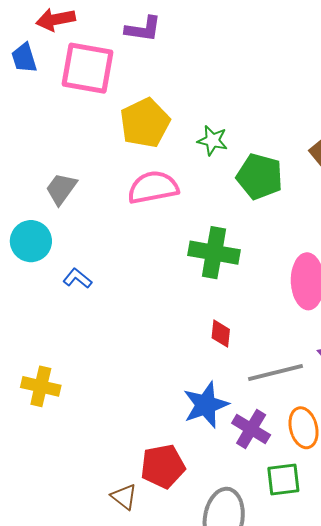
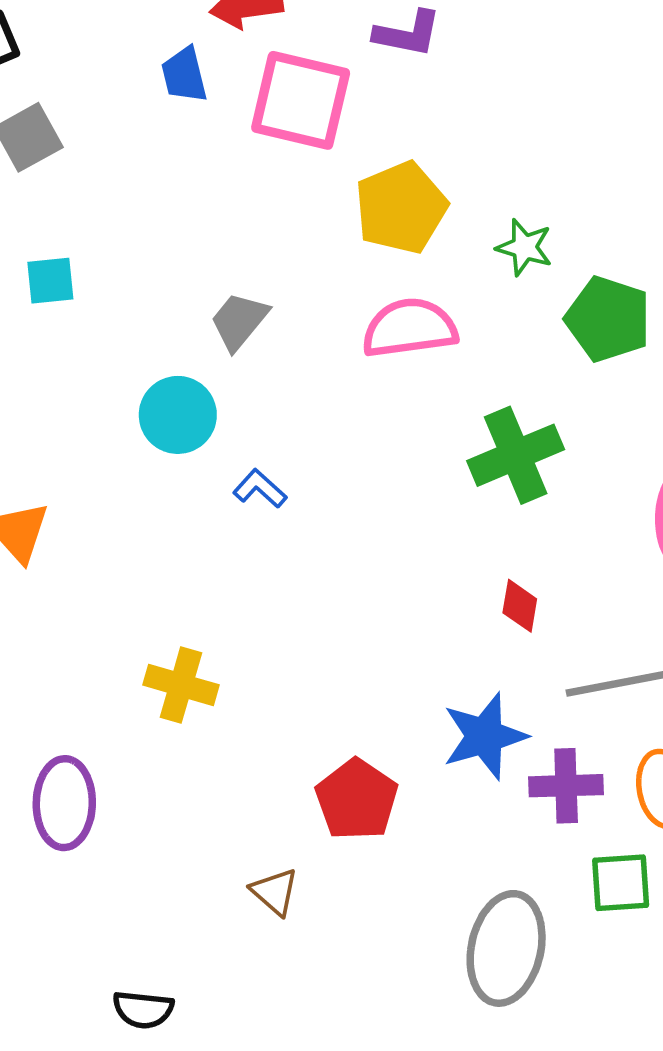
green cross: (214, 253) -> (516, 455), turned -36
purple cross: (251, 429) -> (566, 786), turned -36
red pentagon: (163, 466) -> (357, 800), moved, turned -30
brown triangle: (124, 497) -> (275, 892), moved

